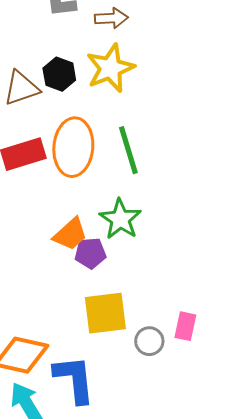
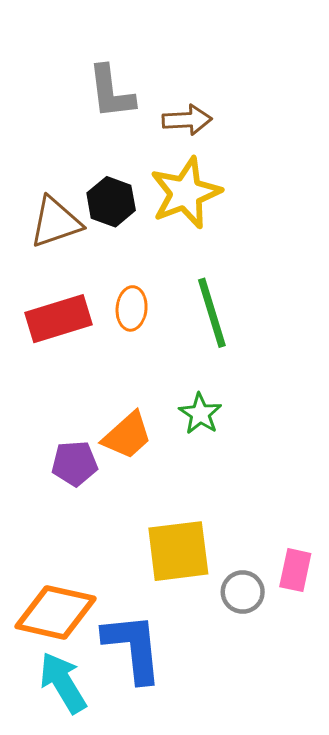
orange ellipse: (73, 147) -> (132, 308), size x0.5
green star: (120, 219) -> (200, 414), size x0.7
purple pentagon: (90, 253) -> (75, 463), moved

